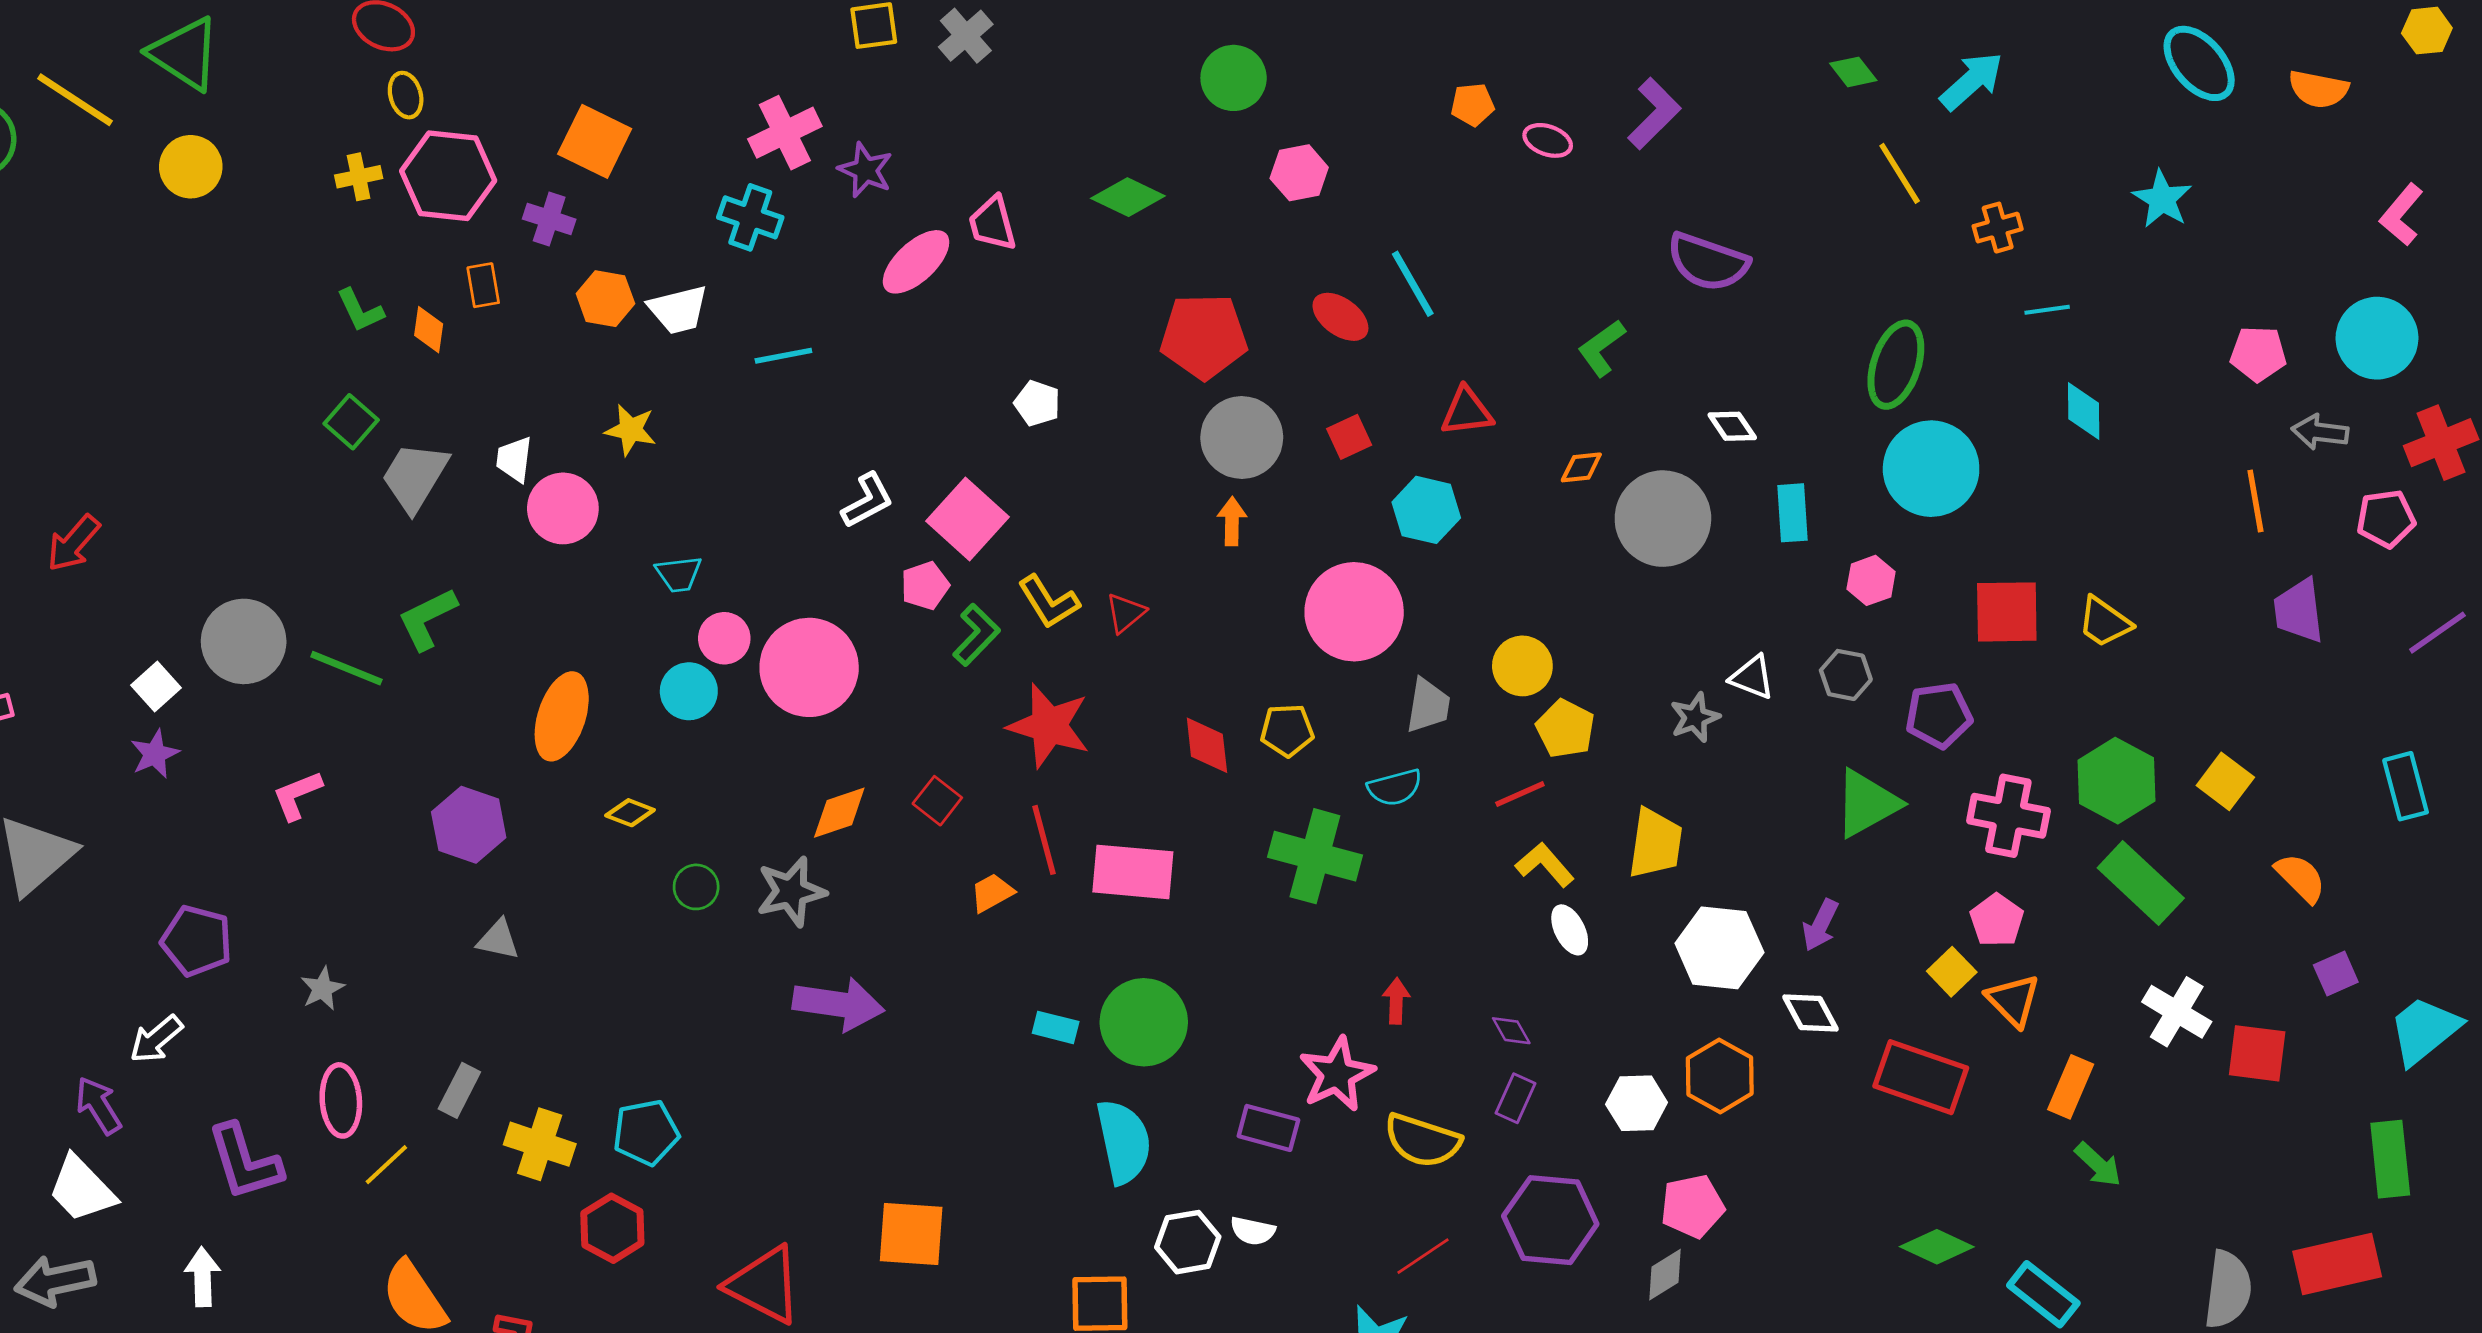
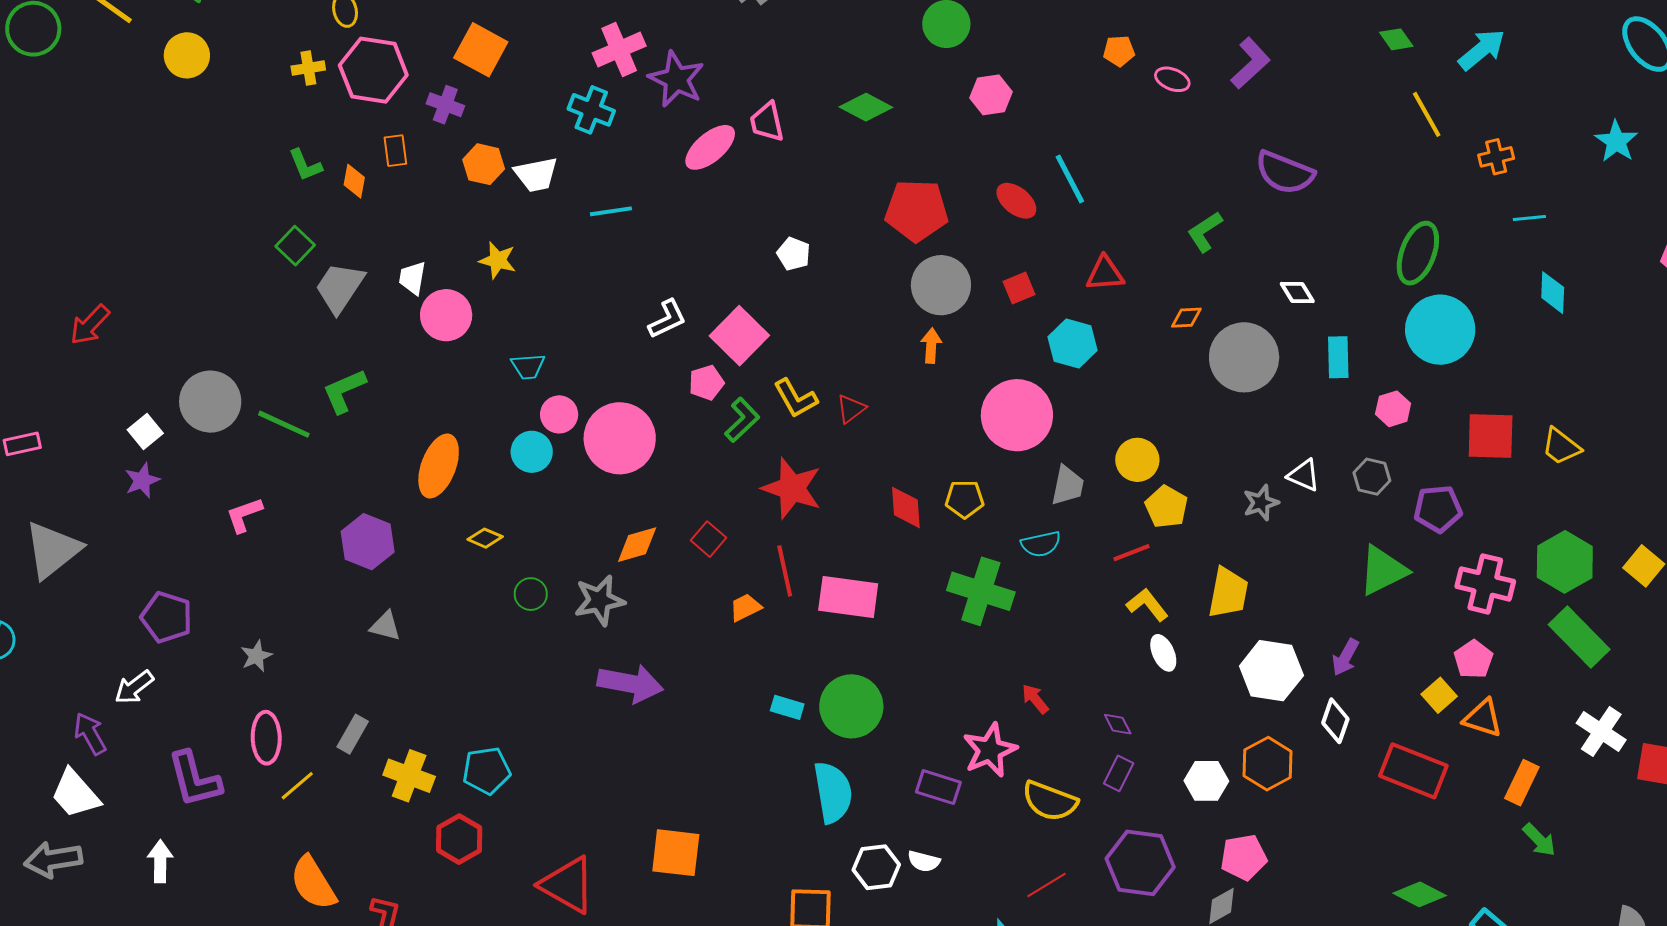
purple star: (865, 170) -> (676, 79), size x1.4
orange triangle: (2013, 1000) -> (1483, 718), turned -30
red arrow: (1396, 1001) -> (1035, 699), turned -44
white diamond: (1810, 1013) -> (1335, 721), turned 45

